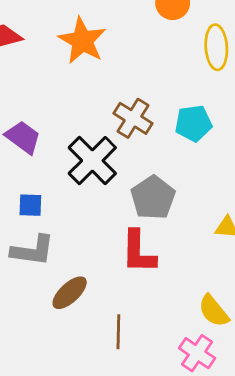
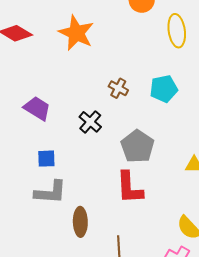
brown cross: (133, 118) -> (118, 88), size x0.7
black cross: (92, 161) -> (90, 122), size x0.6
brown ellipse: (70, 293) -> (80, 222), turned -44

